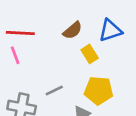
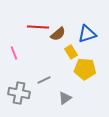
red line: (20, 33) -> (38, 27), moved
yellow pentagon: (99, 91) -> (85, 69), moved

